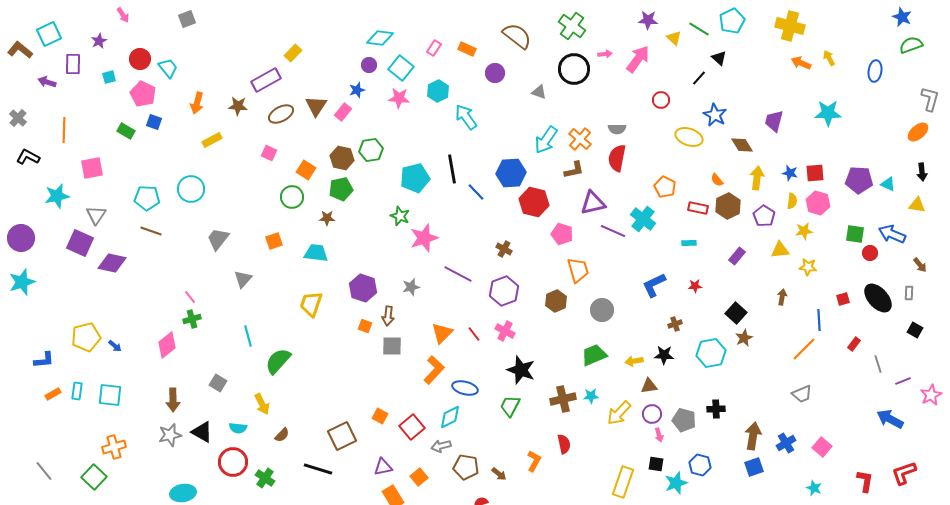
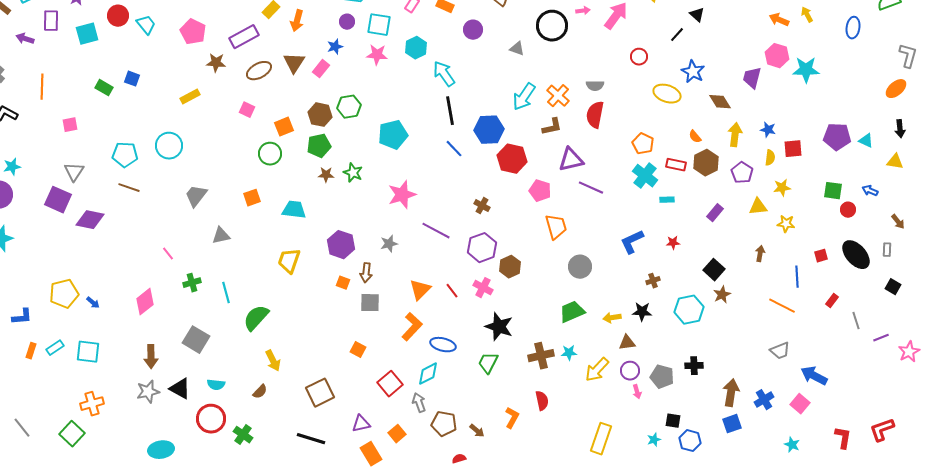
cyan square: (401, 68) -> (379, 25), turned -30
cyan square: (109, 77) -> (87, 34), size x1.6
pink pentagon: (143, 94) -> (193, 32), moved
orange arrow: (197, 103) -> (297, 21), moved
pink square: (92, 168) -> (70, 125), size x0.7
black line: (452, 169) -> (450, 111), moved
orange square: (306, 170) -> (284, 127), turned 36
red square: (815, 173) -> (793, 149), moved
cyan star: (57, 196) -> (12, 167), moved, size x0.7
pink hexagon: (818, 203) -> (777, 56), moved
green star: (400, 216) -> (353, 173), moved
brown star: (327, 218) -> (326, 175), moved
cyan cross: (643, 219) -> (645, 176), moved
blue arrow: (892, 234) -> (870, 191), size x0.6
gray triangle: (243, 279) -> (221, 236), turned 36
brown hexagon: (556, 301) -> (510, 267), moved
green cross: (192, 319) -> (192, 283), moved
orange line: (804, 349) -> (782, 306), turned 72
gray square: (218, 383) -> (196, 340), size x1.5
cyan rectangle: (77, 391) -> (55, 348), turned 48
orange rectangle: (53, 394) -> (31, 351), turned -42
yellow arrow: (262, 404) -> (273, 361), moved
orange square: (380, 416) -> (358, 350), moved
blue arrow: (890, 419) -> (814, 376), moved
gray arrow: (441, 446) -> (419, 403), turned 84
black square: (656, 464) -> (673, 421), moved
blue hexagon: (700, 465) -> (690, 441), moved
black line: (318, 469) -> (311, 439), moved
cyan star: (676, 483) -> (654, 440), size x0.6

